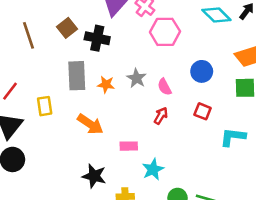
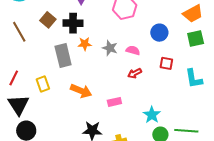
orange star: (106, 85) -> (85, 44), moved
pink semicircle: (164, 87) -> (133, 50), turned 144
red arrow: (161, 116) -> (135, 73), turned -136
cyan L-shape: (233, 137) -> (194, 79), turned -95
cyan star: (153, 169) -> (152, 115), moved

